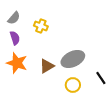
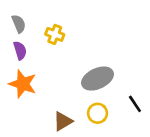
gray semicircle: (14, 18) -> (19, 24), turned -64
brown triangle: (47, 66) -> (63, 121), moved

